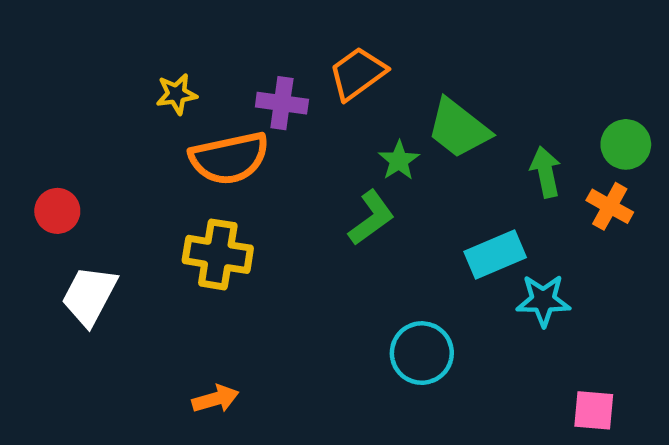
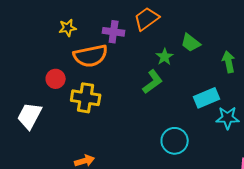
green trapezoid: (458, 128) -> (191, 43), size x0.7
red circle: (57, 211) -> (56, 79), moved

